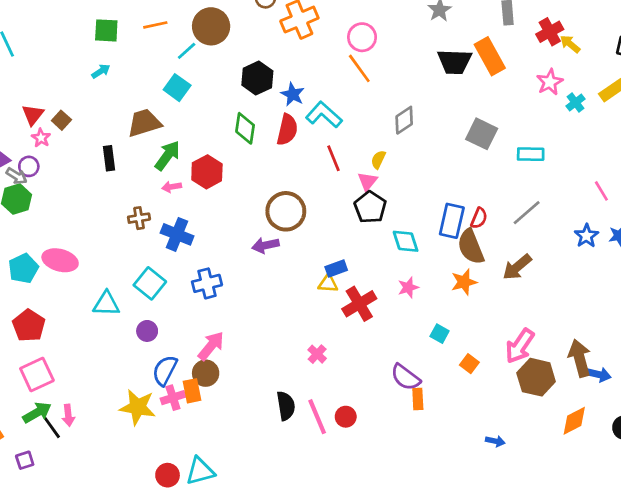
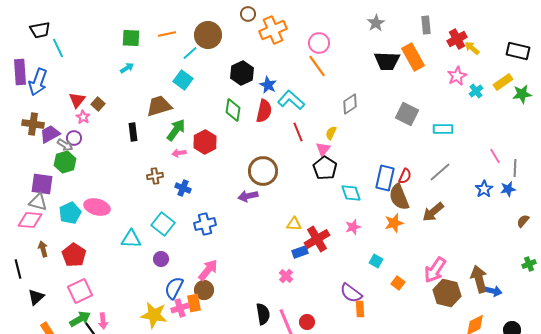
blue cross: (177, 234) -> (183, 188), size x0.7
blue rectangle: (336, 268) -> (300, 252), moved

